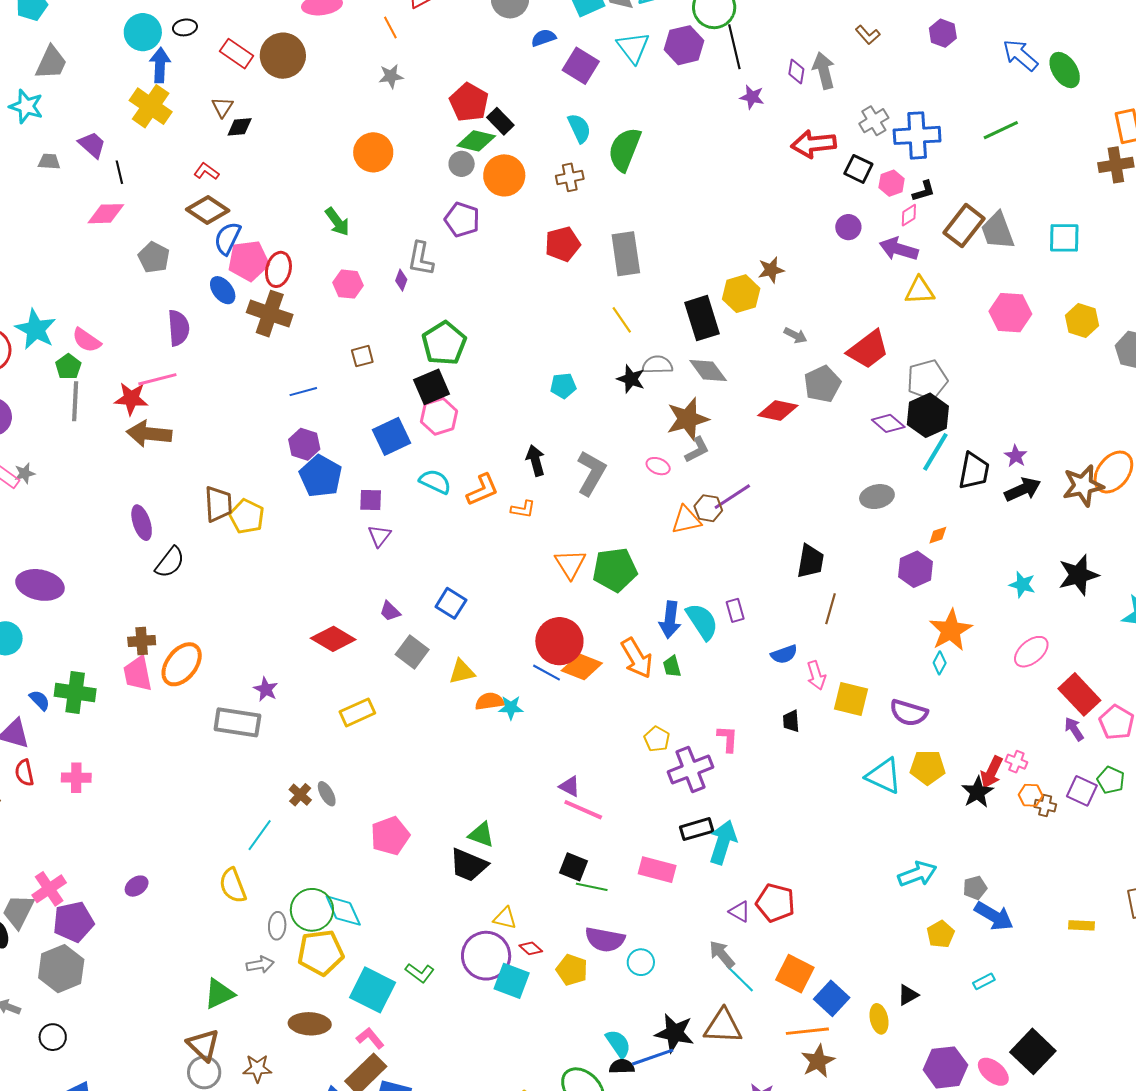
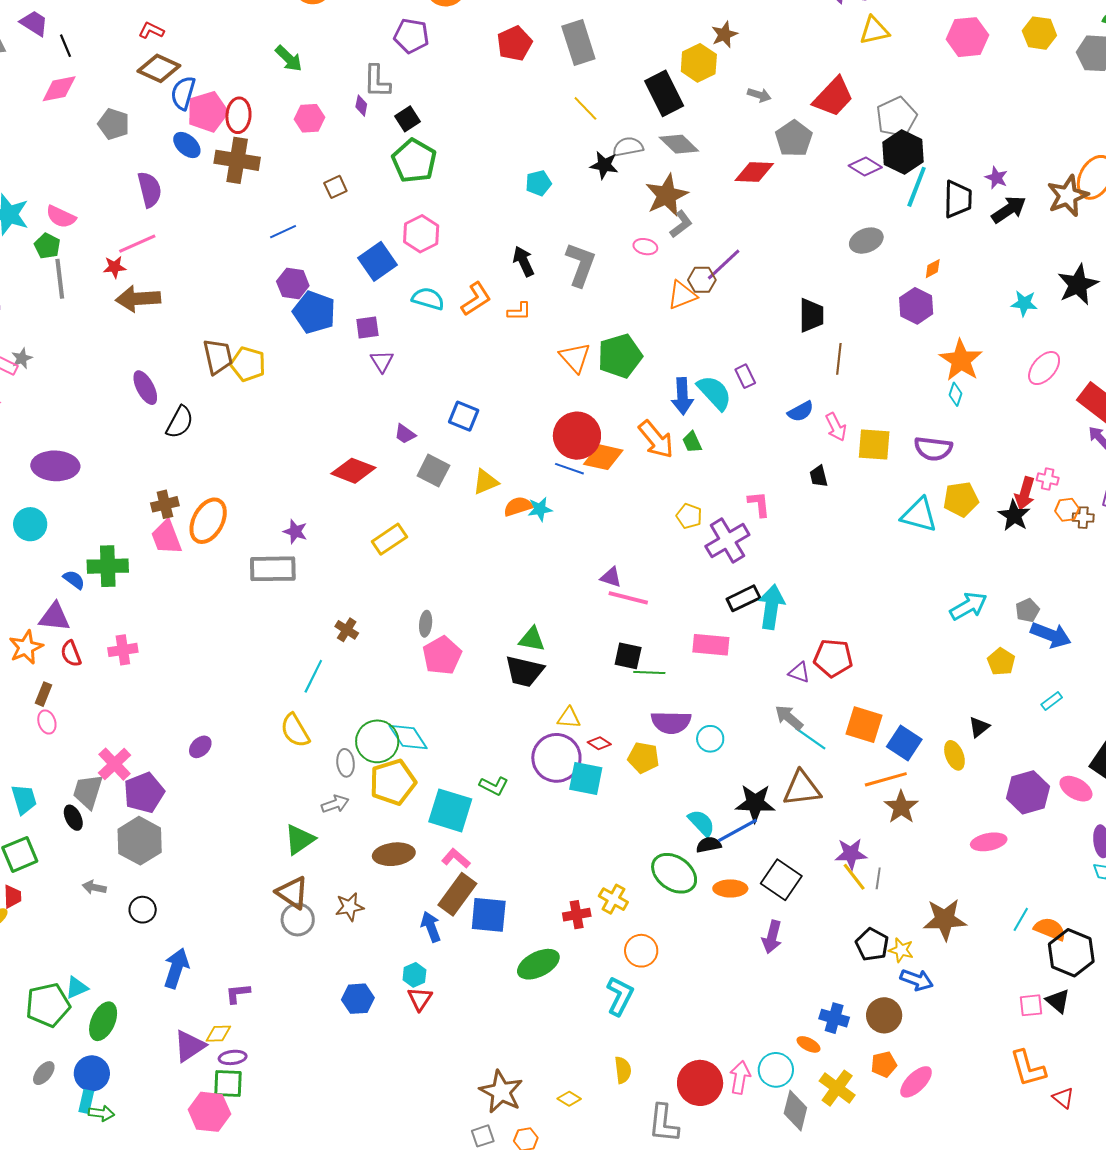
black square: (431, 387) -> (408, 119), moved, size x0.7
red star: (131, 399) -> (115, 267), size x0.7
gray ellipse: (327, 794) -> (426, 624), moved, turned 45

